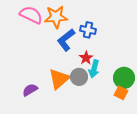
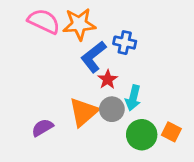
red star: (86, 58) -> (108, 79), moved
green circle: (124, 78) -> (142, 135), moved

